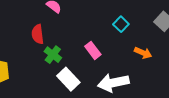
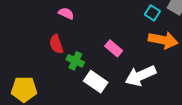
cyan square: (121, 24) -> (152, 13), moved
orange arrow: (143, 53) -> (163, 40), size x1.6

